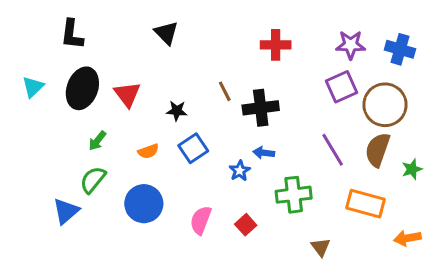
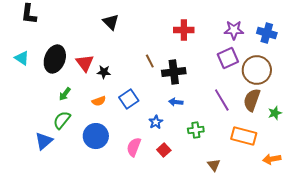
black L-shape: (72, 34) -> (29, 14), moved
cyan triangle: (33, 87) -> (22, 58), turned -42
black star: (177, 111) -> (104, 72), moved
blue star: (240, 171) -> (156, 122), moved
green cross: (294, 195) -> (196, 130), size x0.7

